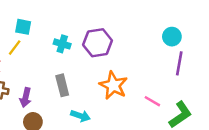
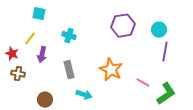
cyan square: (23, 27) -> (39, 14), moved
purple hexagon: (98, 43) -> (123, 26), moved
purple arrow: (26, 98) -> (42, 55), moved

